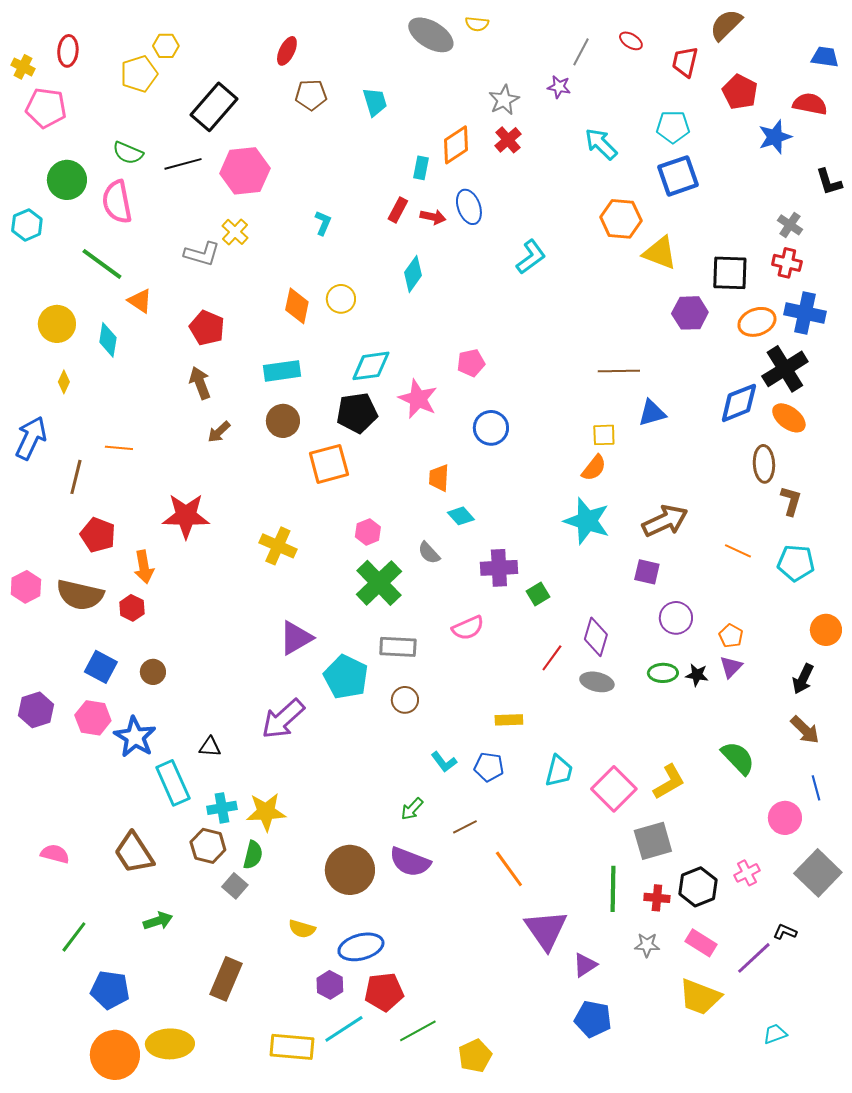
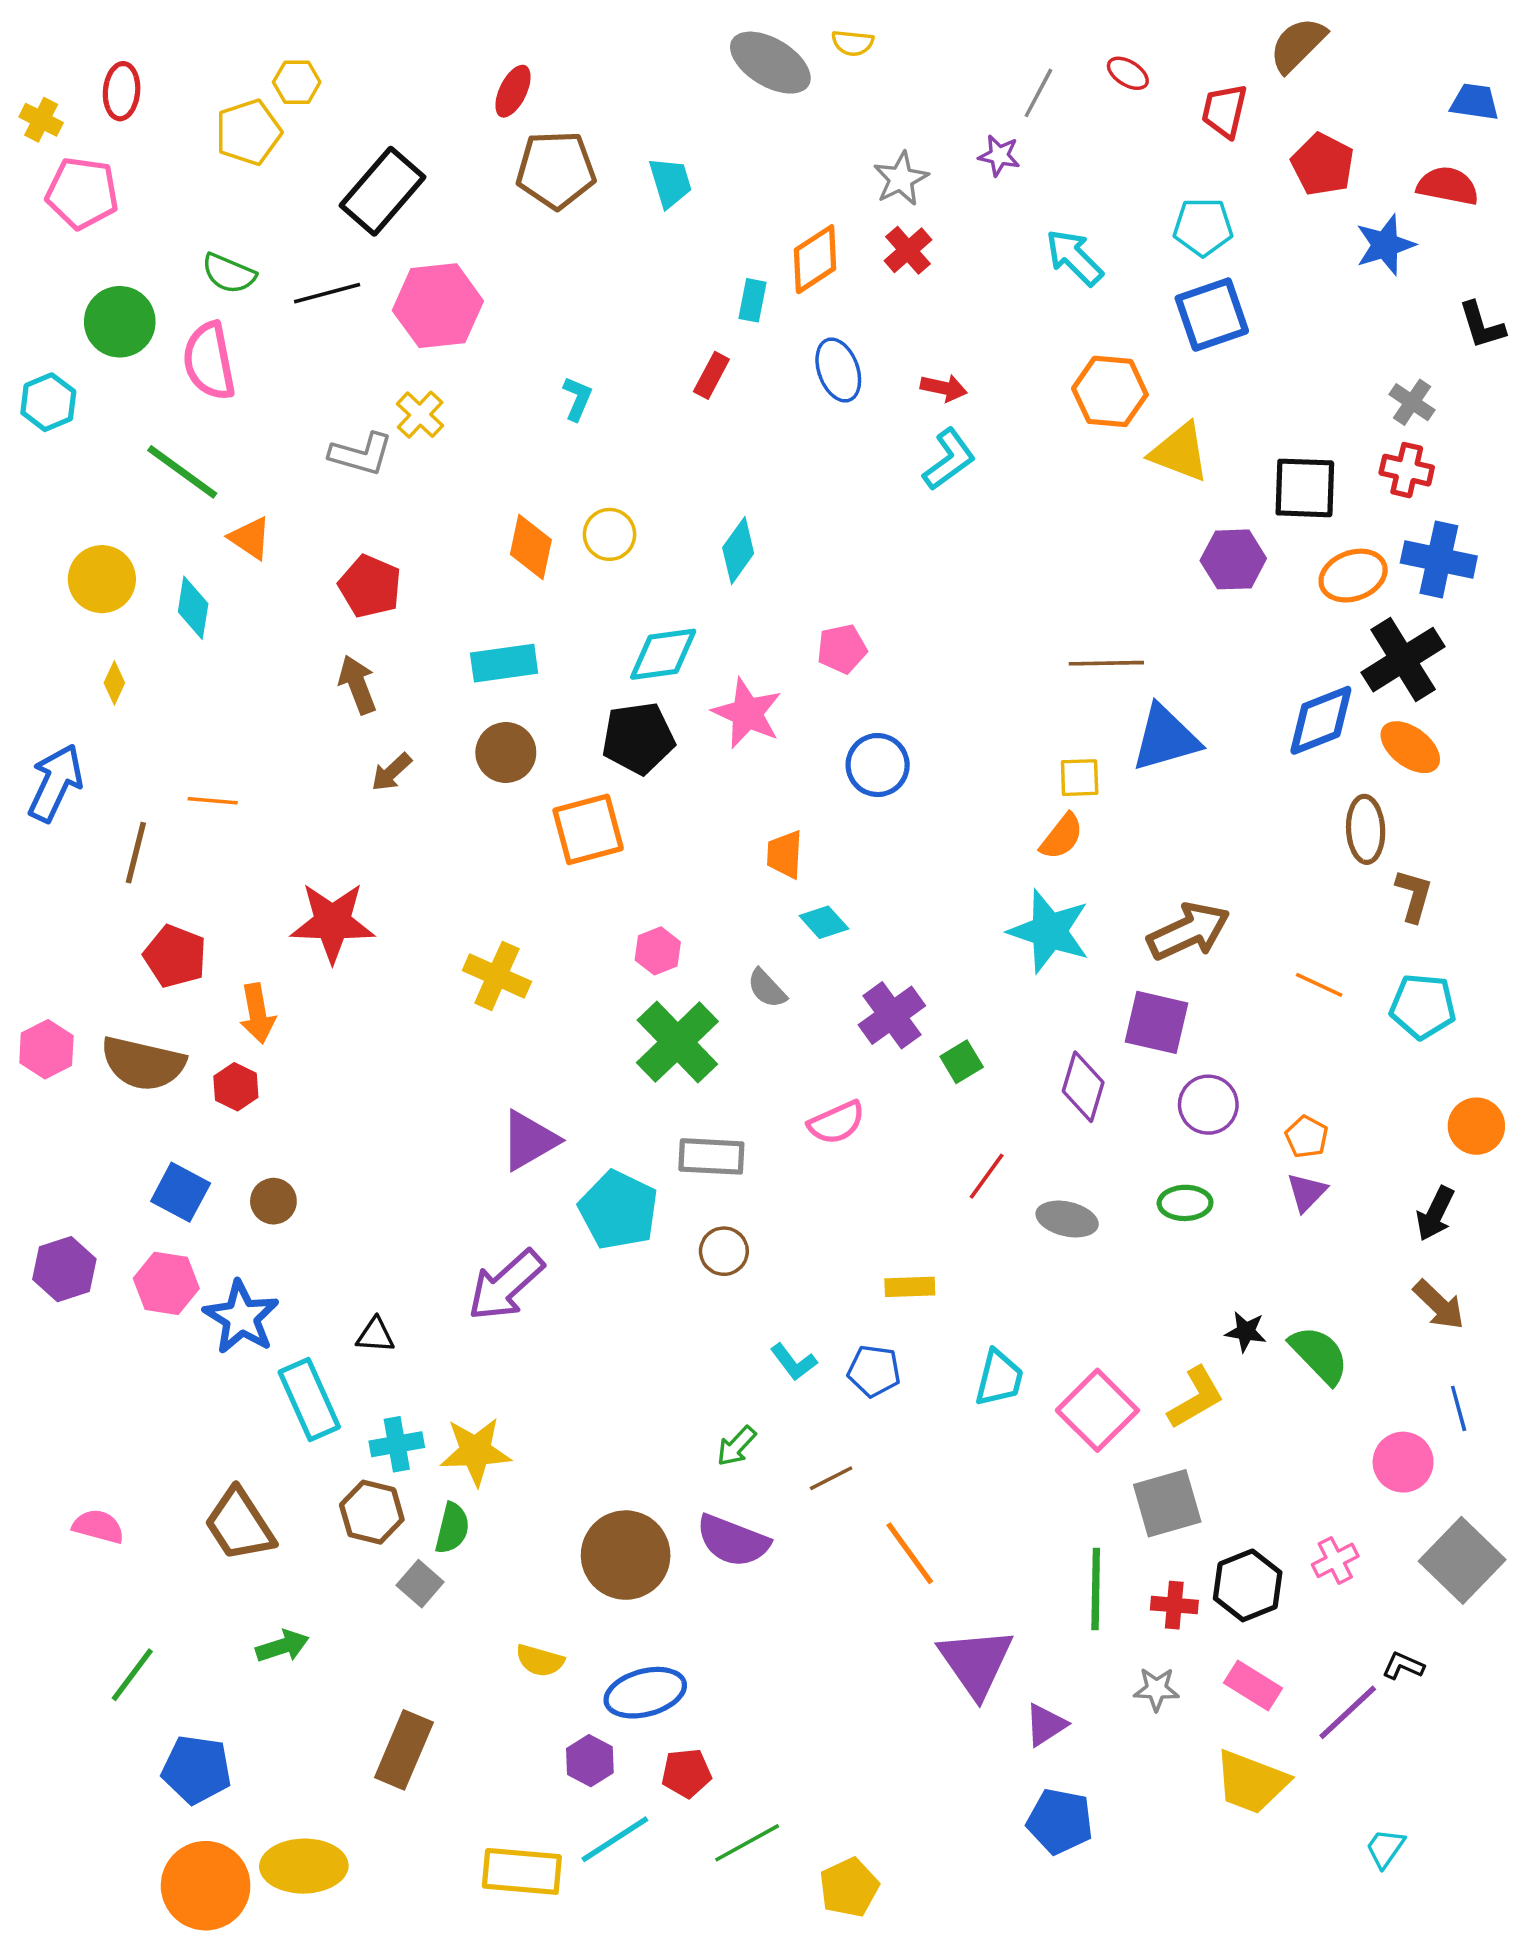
brown pentagon: (311, 95) -> (556, 170), size x1.4
red arrow: (433, 217) -> (944, 388), moved
cyan diamond: (413, 274) -> (738, 551), moved
blue triangle: (652, 413) -> (1165, 738), size x1.4
purple cross: (499, 568) -> (892, 1015), turned -33
purple square: (647, 572) -> (1156, 1022), size x1.4
purple diamond: (596, 637) -> (1083, 1087), moved
black star: (697, 675) -> (1246, 1332), moved
red pentagon: (384, 992) -> (686, 1773), size x0.7
cyan trapezoid: (775, 1034) -> (1385, 1848), turned -35

